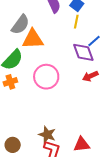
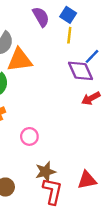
pink circle: (46, 77) -> (29, 136), moved, size x0.6
brown star: (47, 135) -> (45, 172), turned -30

